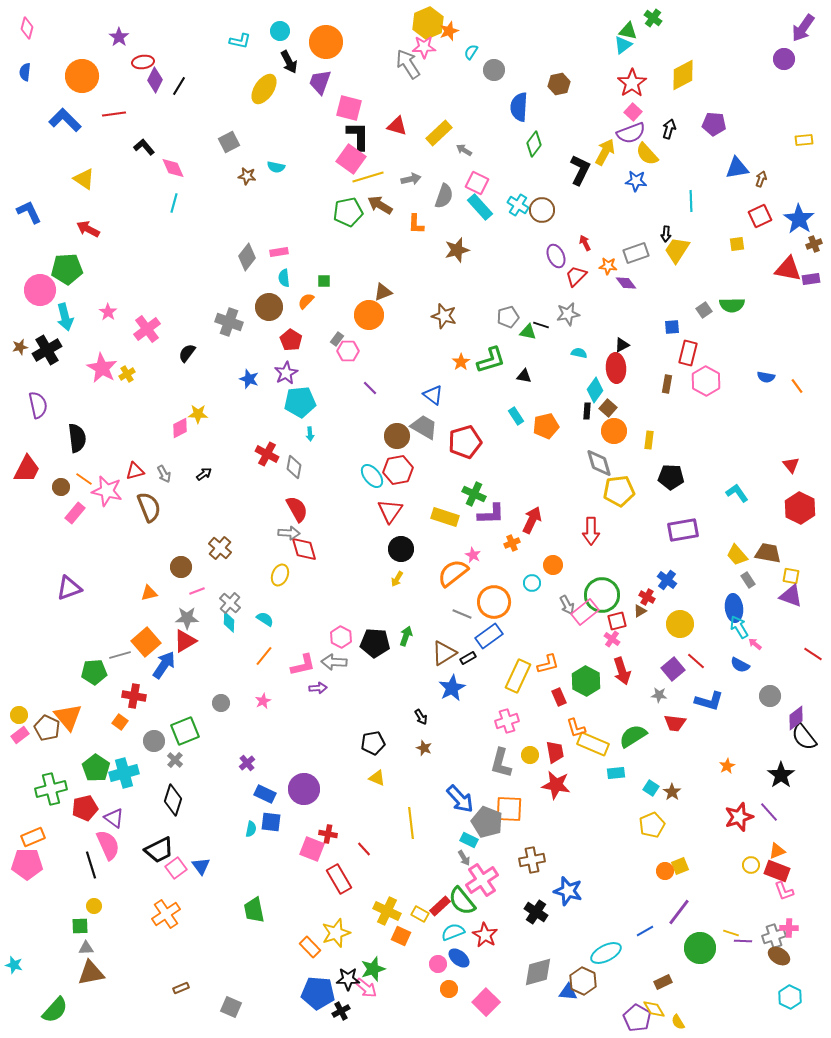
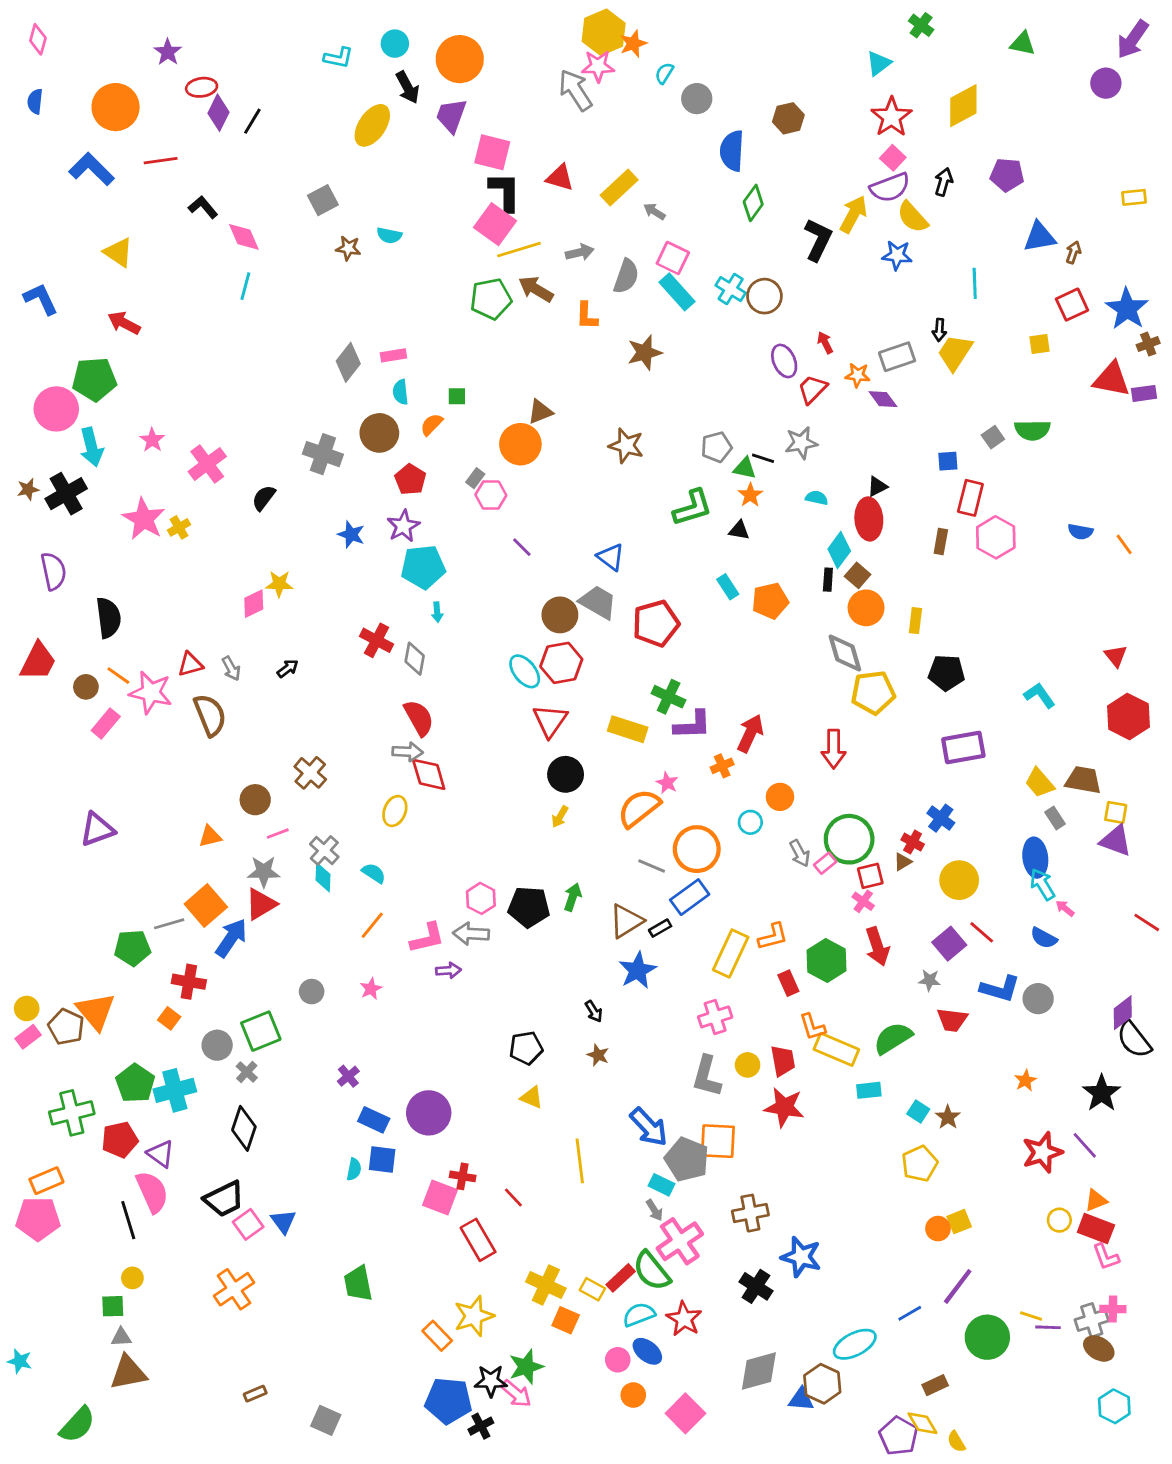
green triangle: (628, 31) -> (1023, 44), moved
orange star: (461, 362) -> (750, 495), moved
pink rectangle: (585, 612) -> (825, 863), size x0.6
gray circle: (770, 696) -> (1038, 999), moved

